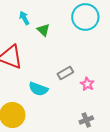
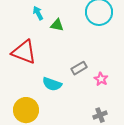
green triangle: (43, 30) -> (57, 25), turned -32

